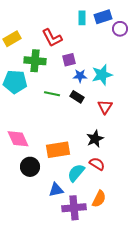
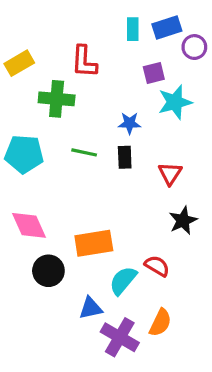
red L-shape: (52, 38) -> (84, 62), turned 30
purple square: (69, 60) -> (154, 73), moved
cyan star: (102, 75) -> (175, 102), moved
cyan pentagon: (15, 82) -> (24, 154), moved
black rectangle: (77, 97) -> (125, 157), turned 56
black star: (95, 139) -> (183, 221), moved
purple cross: (74, 208) -> (120, 337), turned 35

